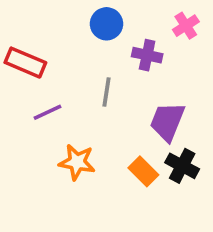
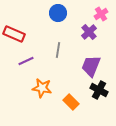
purple cross: (147, 55) -> (89, 32), moved, turned 35
orange rectangle: (143, 171) -> (71, 102), moved

